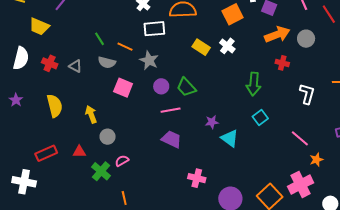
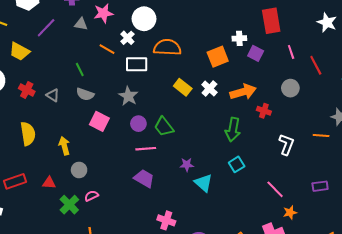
orange arrow: (277, 35) -> (243, 92), moved
orange line: (125, 47) -> (107, 49), moved

